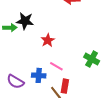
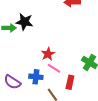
red star: (48, 40) -> (48, 54), moved
red rectangle: (65, 86) -> (70, 82), moved

